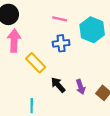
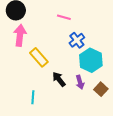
cyan hexagon: (92, 30) -> (91, 60), moved
blue cross: (61, 43) -> (77, 40), moved, turned -35

